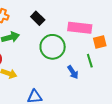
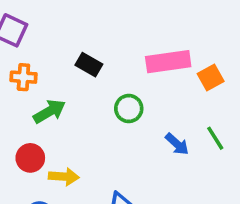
green circle: (53, 47) -> (129, 109), size x0.6
green line: (90, 61) -> (215, 138), moved

